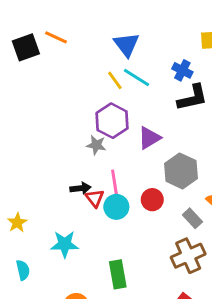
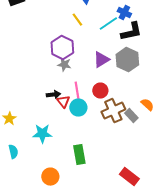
cyan line: (136, 78) -> (108, 24), moved, turned -66
purple hexagon: (112, 121) -> (62, 48), moved
gray hexagon: (181, 171) -> (127, 60), moved
red circle: (152, 200) -> (100, 91), moved
brown cross: (188, 256) -> (113, 111), moved

